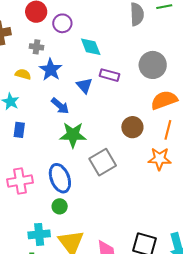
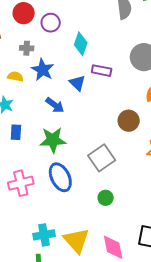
cyan diamond: (91, 47) -> (81, 44), turned 45
green star: (73, 135) -> (53, 140), moved
green circle: (60, 206) -> (106, 198), moved

